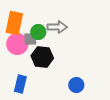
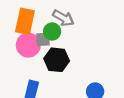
gray arrow: (57, 27) -> (63, 18), moved, turned 30

